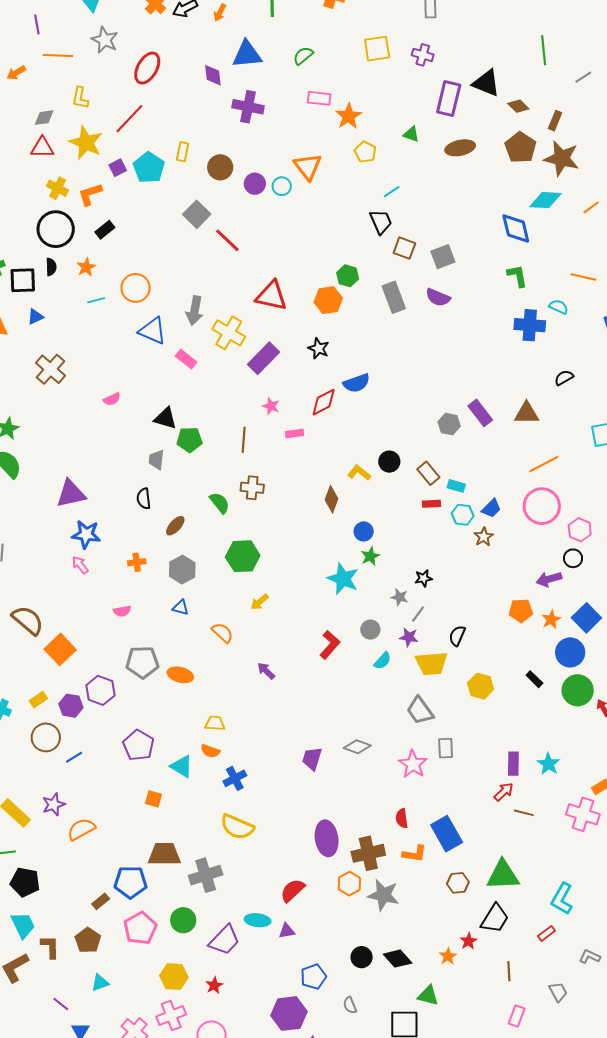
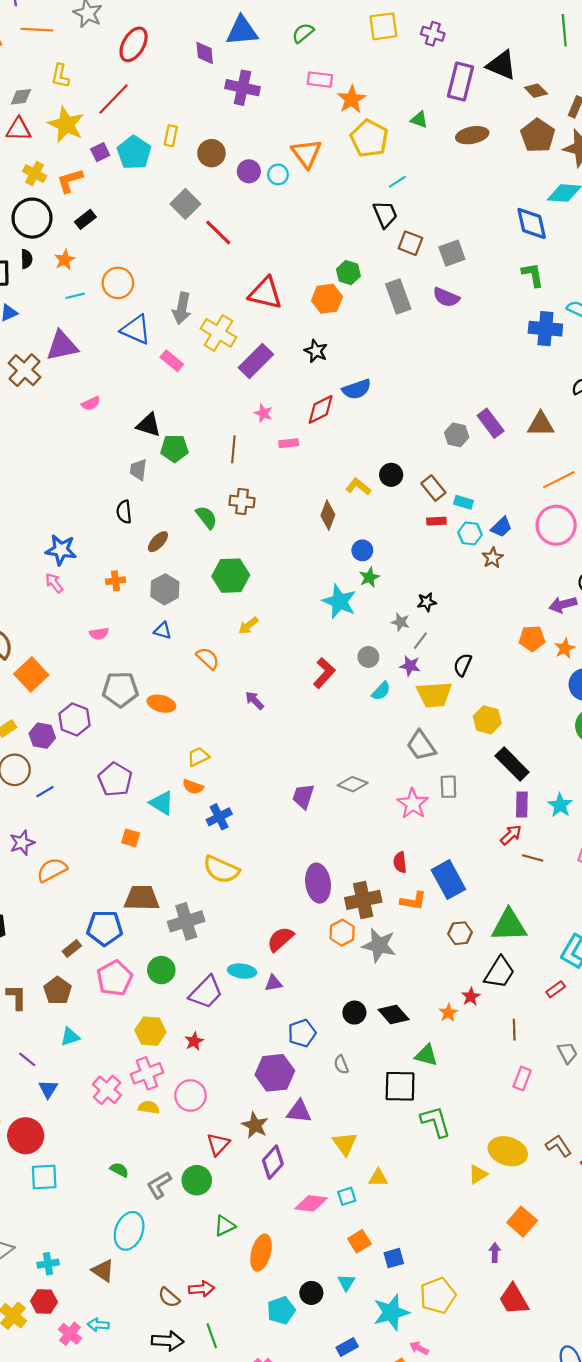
yellow pentagon: (365, 152) -> (369, 138), size x1.6
purple triangle: (71, 494) -> (62, 346), moved
black rectangle: (534, 679) -> (512, 764), moved, size x1.8
yellow trapezoid: (215, 723) -> (198, 757), turned -30

